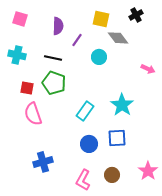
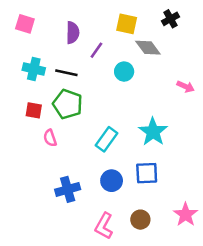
cyan cross: (17, 55) -> (34, 69), moved
pink semicircle: (33, 114) -> (50, 138), moved, size x0.6
blue cross: (43, 162) -> (68, 189), moved

